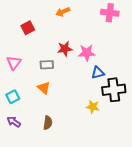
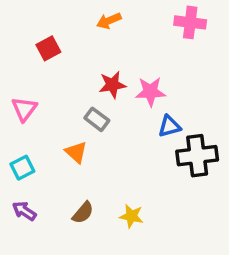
gray rectangle: (47, 65) -> (97, 119), moved, turned 40
yellow star: (93, 107) -> (131, 216), moved
brown semicircle: (48, 123) -> (83, 213), turned 32

